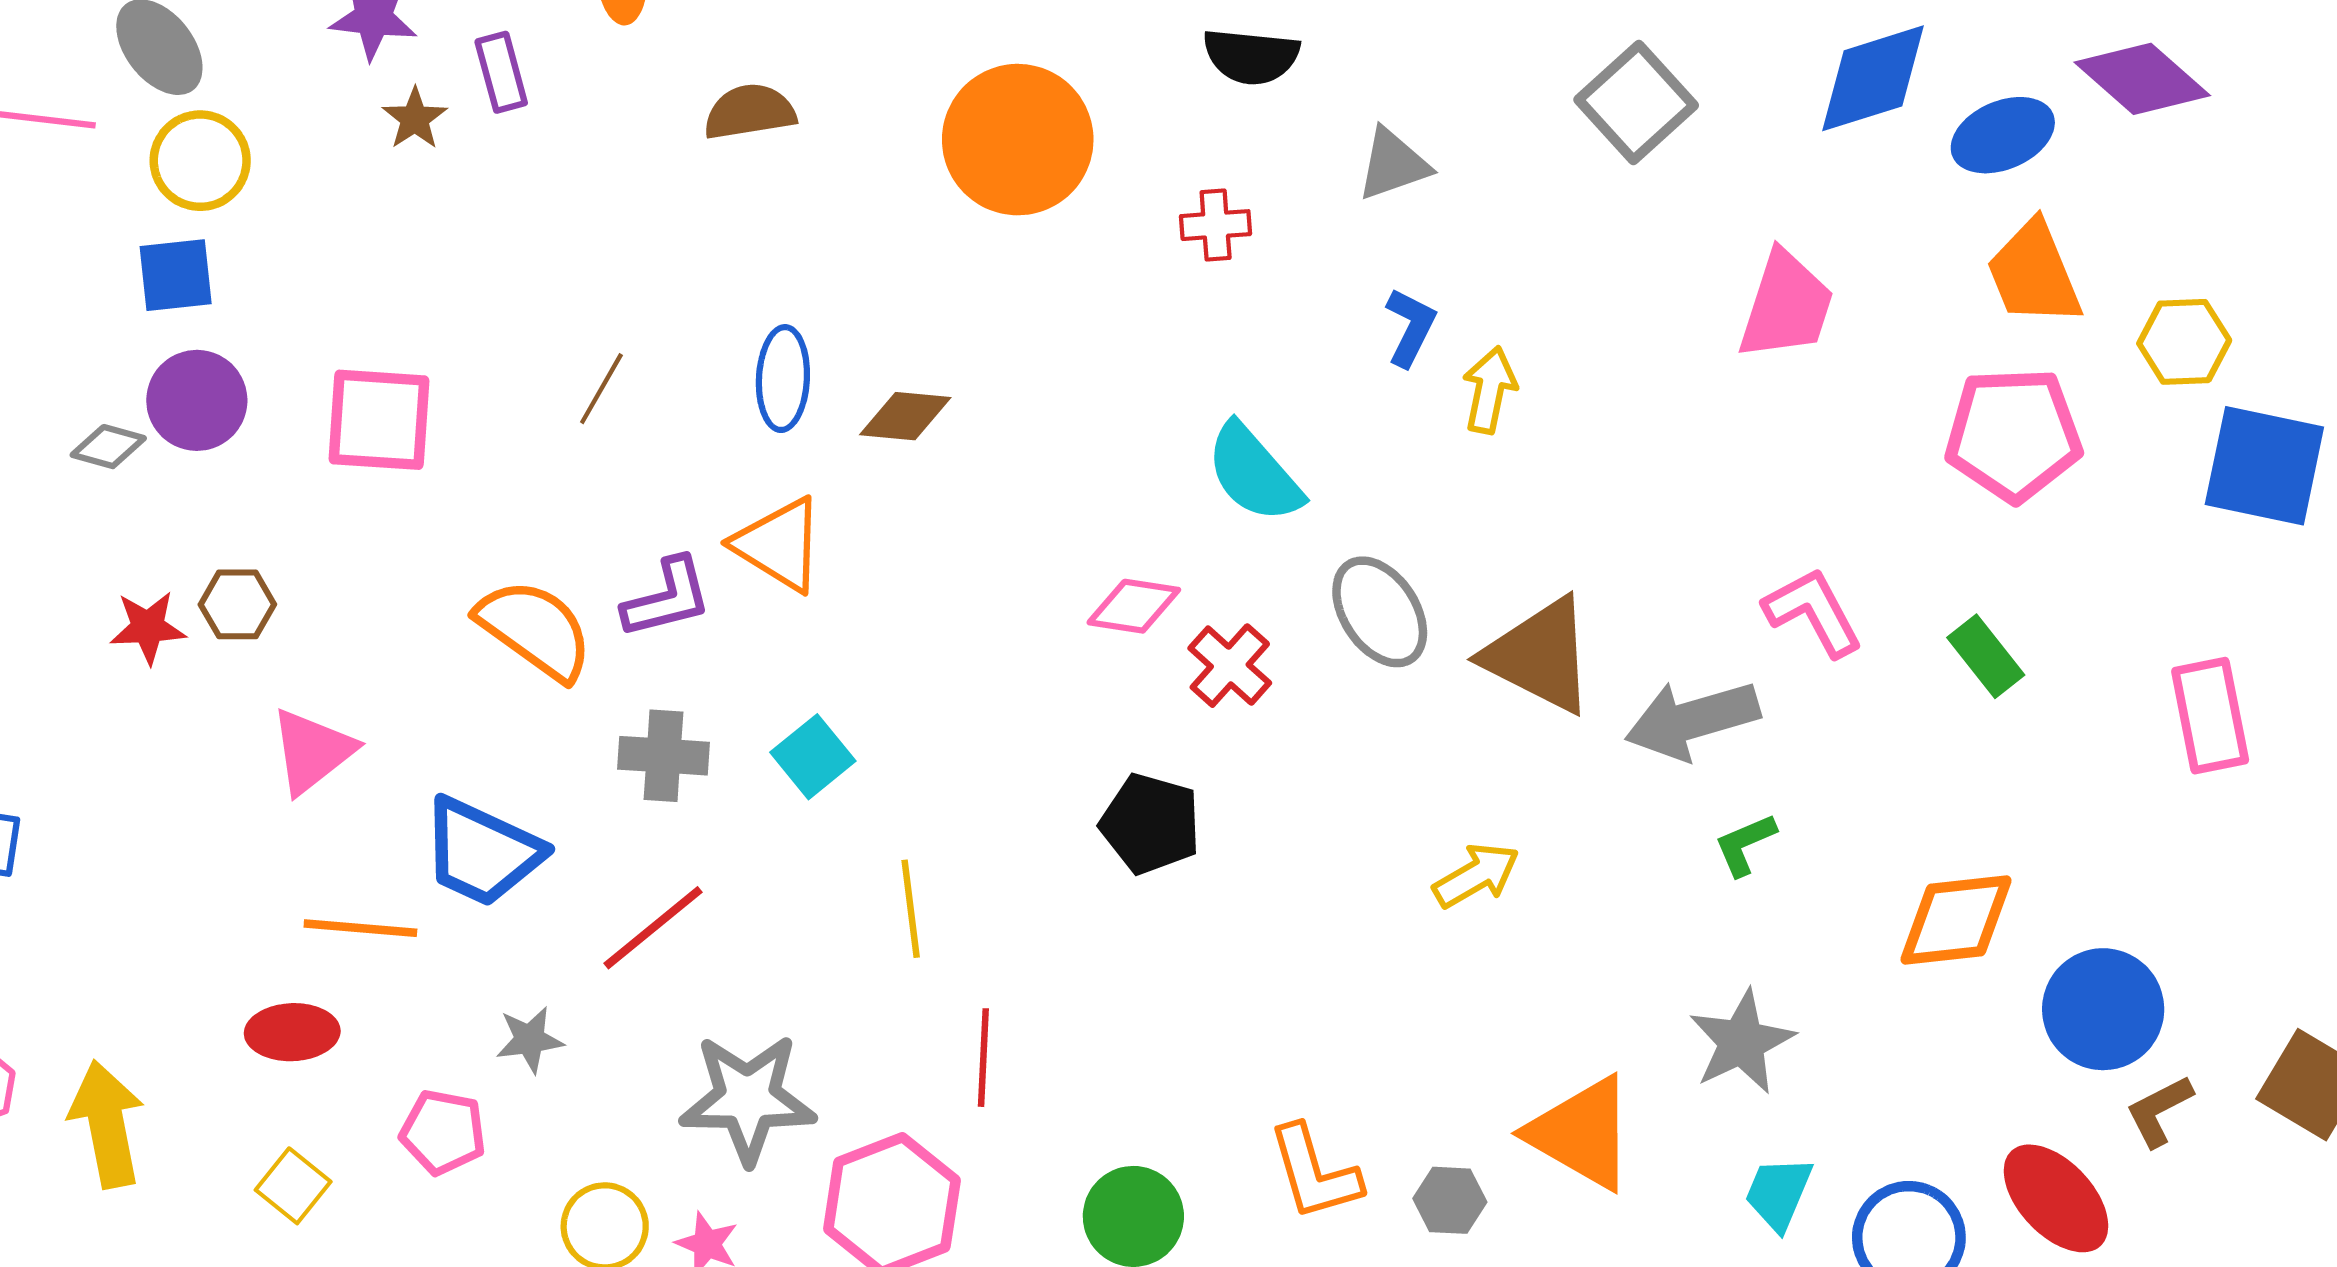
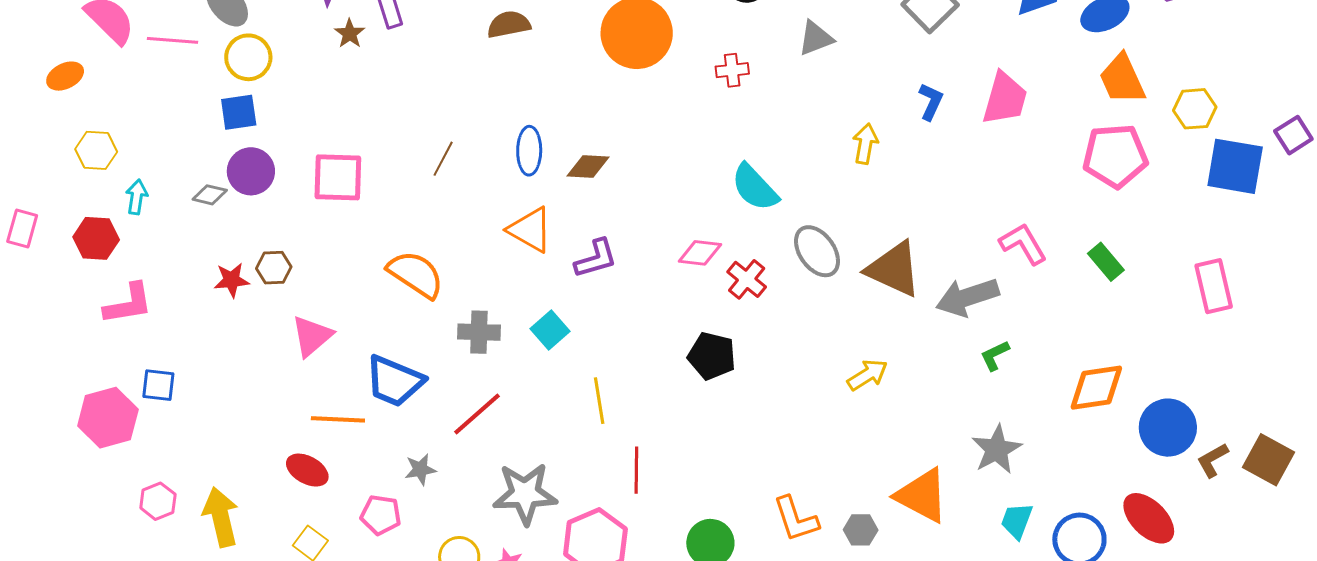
blue L-shape: (1410, 327) -> (931, 102), moved
purple L-shape: (667, 598) -> (596, 259), moved
red ellipse: (292, 1032) -> (307, 470), turned 33
brown L-shape: (2159, 1111) -> (1212, 460), moved

